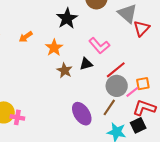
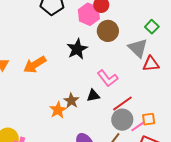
red triangle: (142, 28) -> (151, 64), turned 36
orange arrow: (26, 37) -> (35, 65), size x1.6
orange star: (54, 48) -> (58, 110), moved

